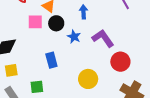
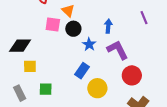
blue arrow: (83, 12) -> (108, 26), moved
blue rectangle: (51, 60) -> (82, 71), moved, turned 42
yellow square: (11, 70) -> (30, 66), moved

